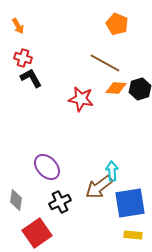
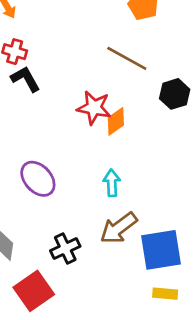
orange diamond: (116, 88) -> (116, 121), moved, turned -40
purple ellipse: (47, 167) -> (38, 179), moved
cyan arrow: (112, 171) -> (112, 183), moved

